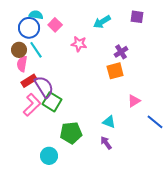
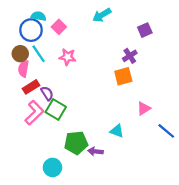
purple square: (137, 17) -> (145, 30), moved, turned -32
cyan arrow: (102, 22) -> (102, 15), moved
pink star: (79, 44) -> (67, 57), moved
purple semicircle: (44, 87) -> (47, 93), size x0.6
purple arrow: (106, 143) -> (95, 151), moved, turned -48

